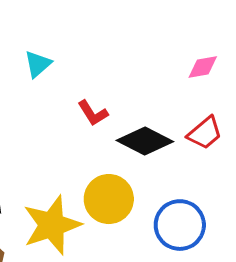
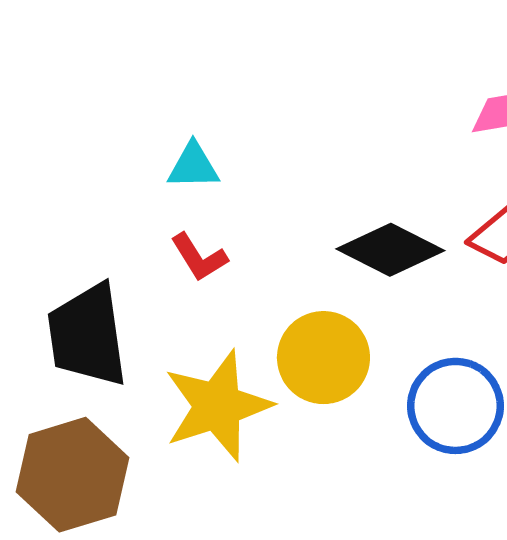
cyan triangle: (38, 64) -> (193, 166), moved, turned 40
red L-shape: (93, 113) -> (199, 257), moved

